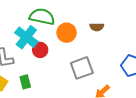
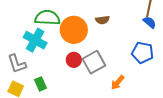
orange circle: (67, 33) -> (74, 30), size x1.4
red circle: (40, 50) -> (74, 60), moved

